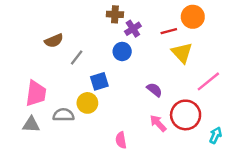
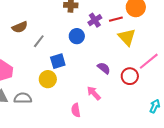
purple cross: (133, 29) -> (95, 20), moved
gray semicircle: (63, 115) -> (23, 98), moved
red circle: (186, 115) -> (130, 76), moved, size x0.7
pink arrow: (158, 123) -> (94, 93), moved

